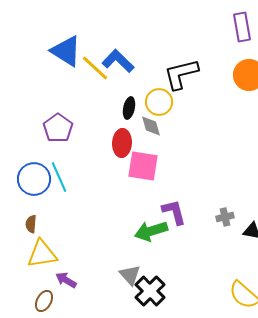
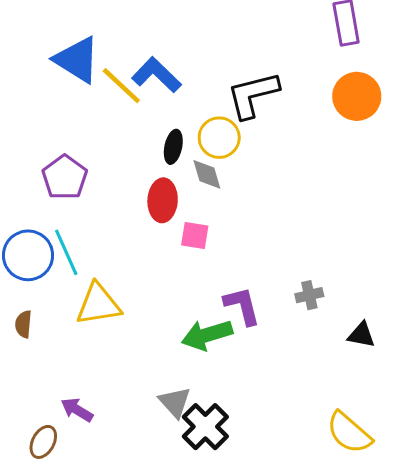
pink square: (143, 166) -> (195, 235), size x0.6
gray cross: (225, 217) -> (309, 295), moved
yellow triangle: (42, 254) -> (98, 304), moved

